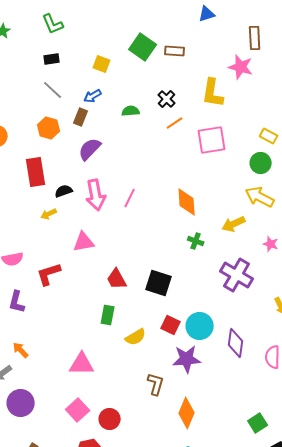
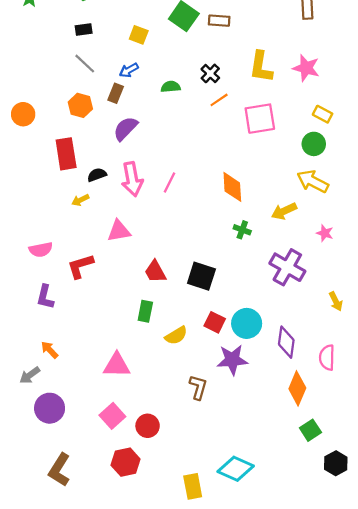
pink star: (241, 67) -> (306, 68), moved
orange diamond: (187, 413) -> (297, 388), moved

